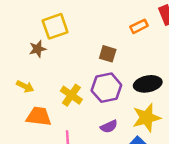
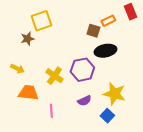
brown square: (108, 54) -> (93, 31), moved
black ellipse: (148, 84) -> (105, 51), moved
yellow star: (146, 118) -> (114, 94), turned 30

